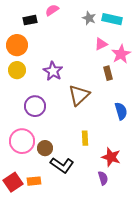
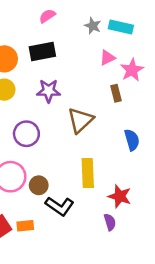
black rectangle: (30, 20) -> (42, 52), moved, size x1.5
purple star: (53, 71) -> (49, 91), turned -30
yellow rectangle: (85, 138) -> (88, 173), size x1.6

